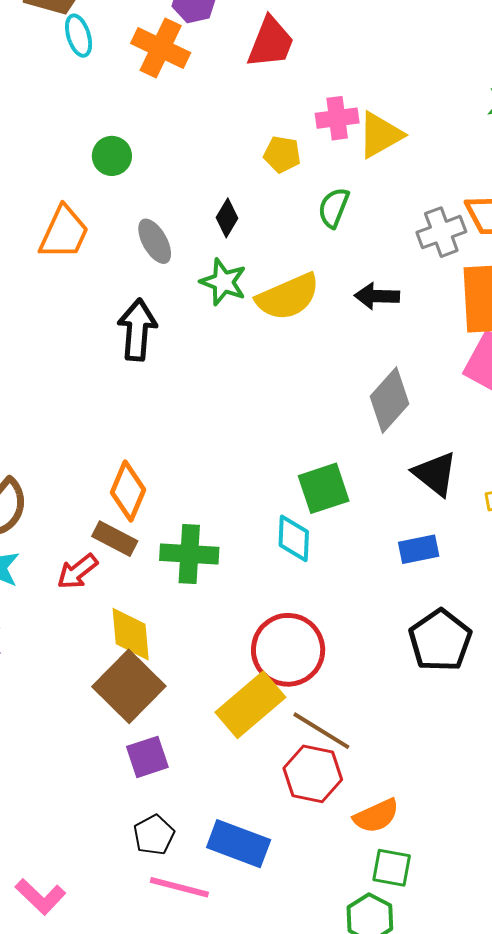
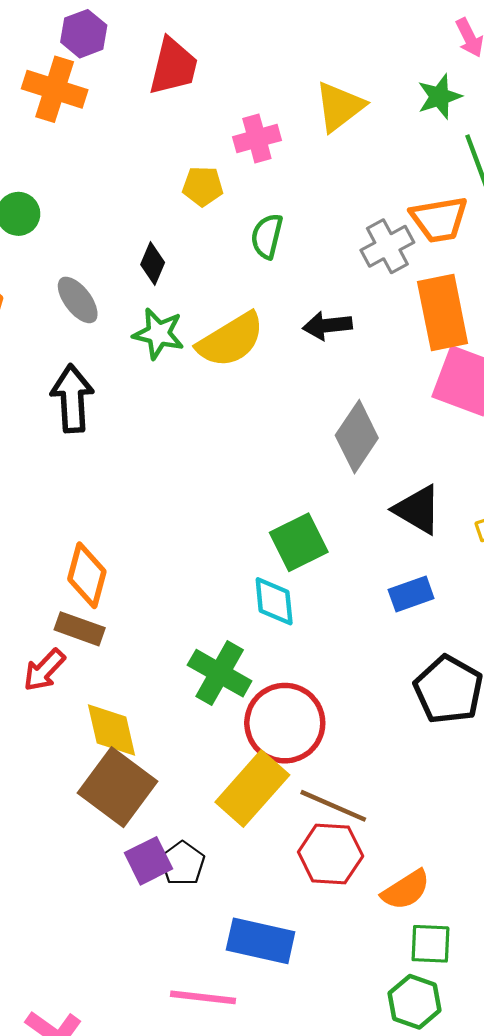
yellow triangle: (380, 135) -> (339, 107), moved
green cross: (189, 554) -> (220, 673), moved, turned 34
black pentagon: (154, 835) -> (182, 863), moved

